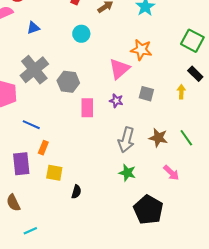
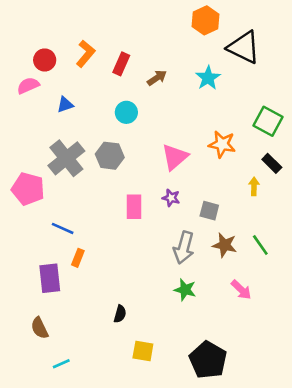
orange star: (141, 50) -> (222, 144), moved
gray hexagon: (68, 82) -> (110, 156), moved
gray square: (146, 94) -> (209, 211), moved
yellow square: (54, 173) -> (143, 351), moved
black pentagon: (148, 210) -> (208, 360), moved

